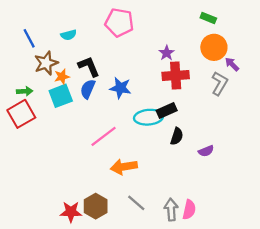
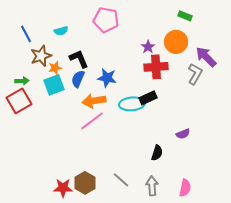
orange circle: (214, 47) -> (176, 42), moved
purple arrow: (232, 64) -> (206, 57), size x1.6
black semicircle: (177, 136) -> (157, 153), moved
orange arrow: (124, 167) -> (94, 101), moved
pink semicircle: (189, 210) -> (185, 188), moved

